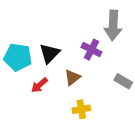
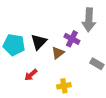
brown triangle: (72, 78) -> (58, 53), moved
red arrow: (39, 85) -> (31, 75), moved

